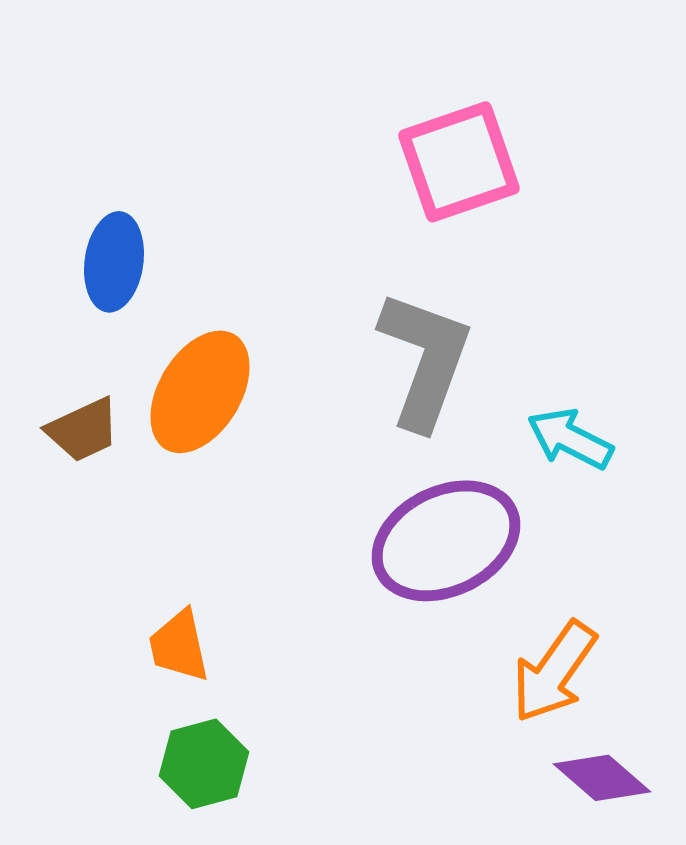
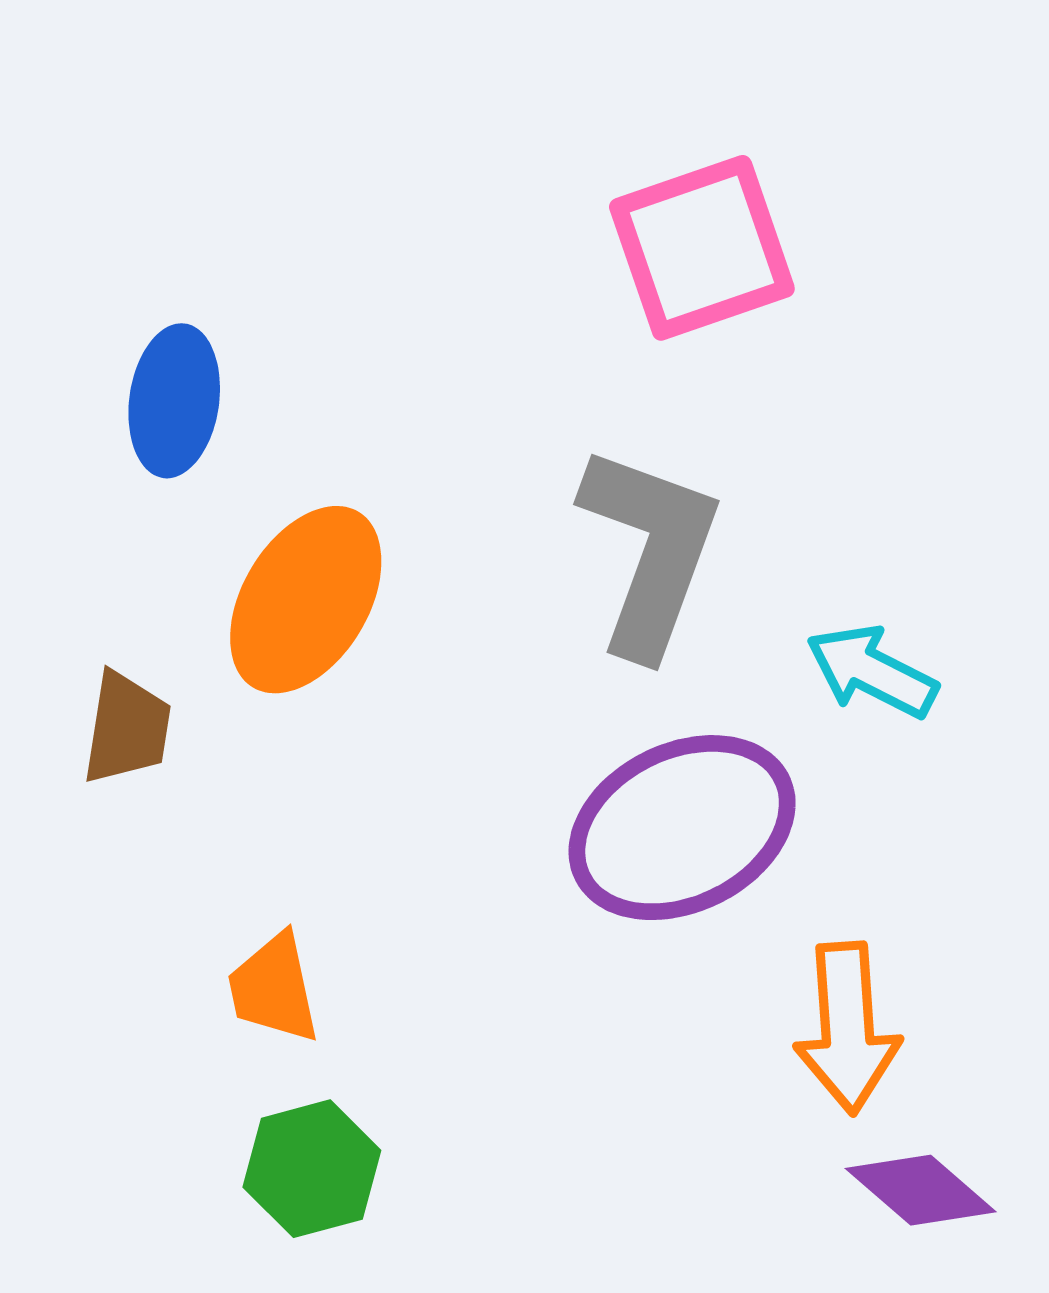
brown trapezoid: (83, 430) -> (127, 728), moved, turned -56
orange arrow: (554, 672) -> (847, 1028), turned -39

